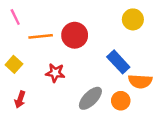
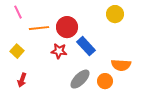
blue rectangle: (118, 62) -> (86, 46), moved
red star: (55, 73) -> (59, 51), moved

